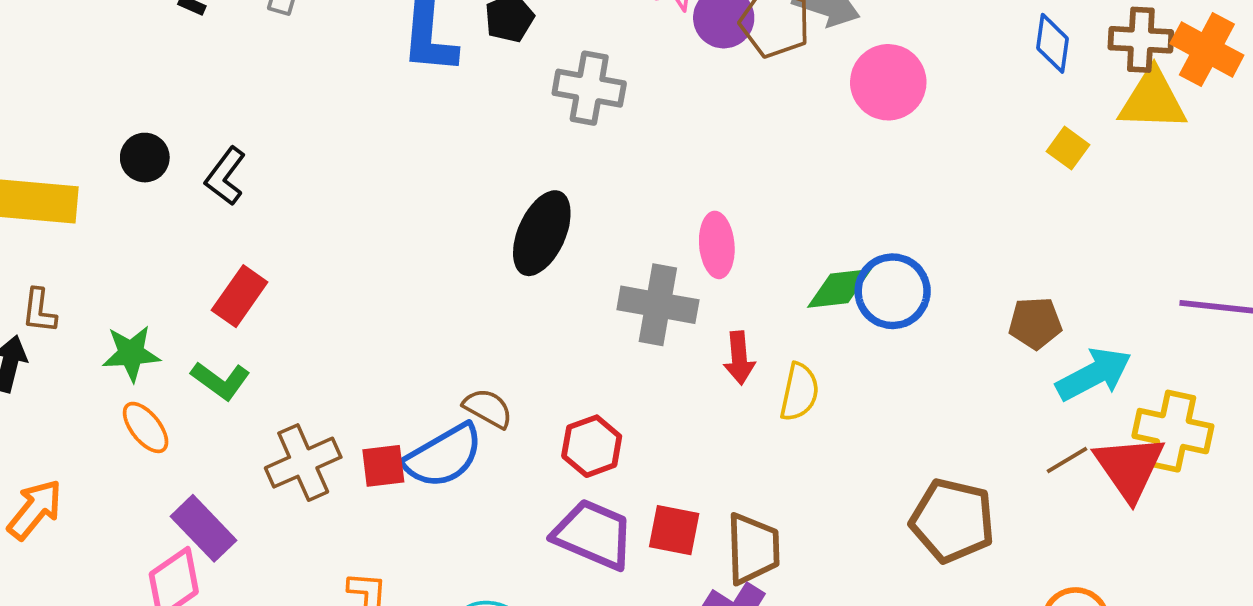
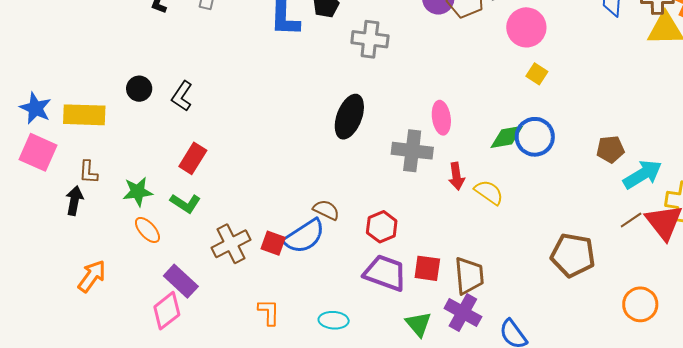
yellow square: (1068, 148) -> (537, 74), moved
yellow semicircle: (799, 392) -> (489, 192), turned -64
red square: (383, 466) -> (273, 243), turned 30

